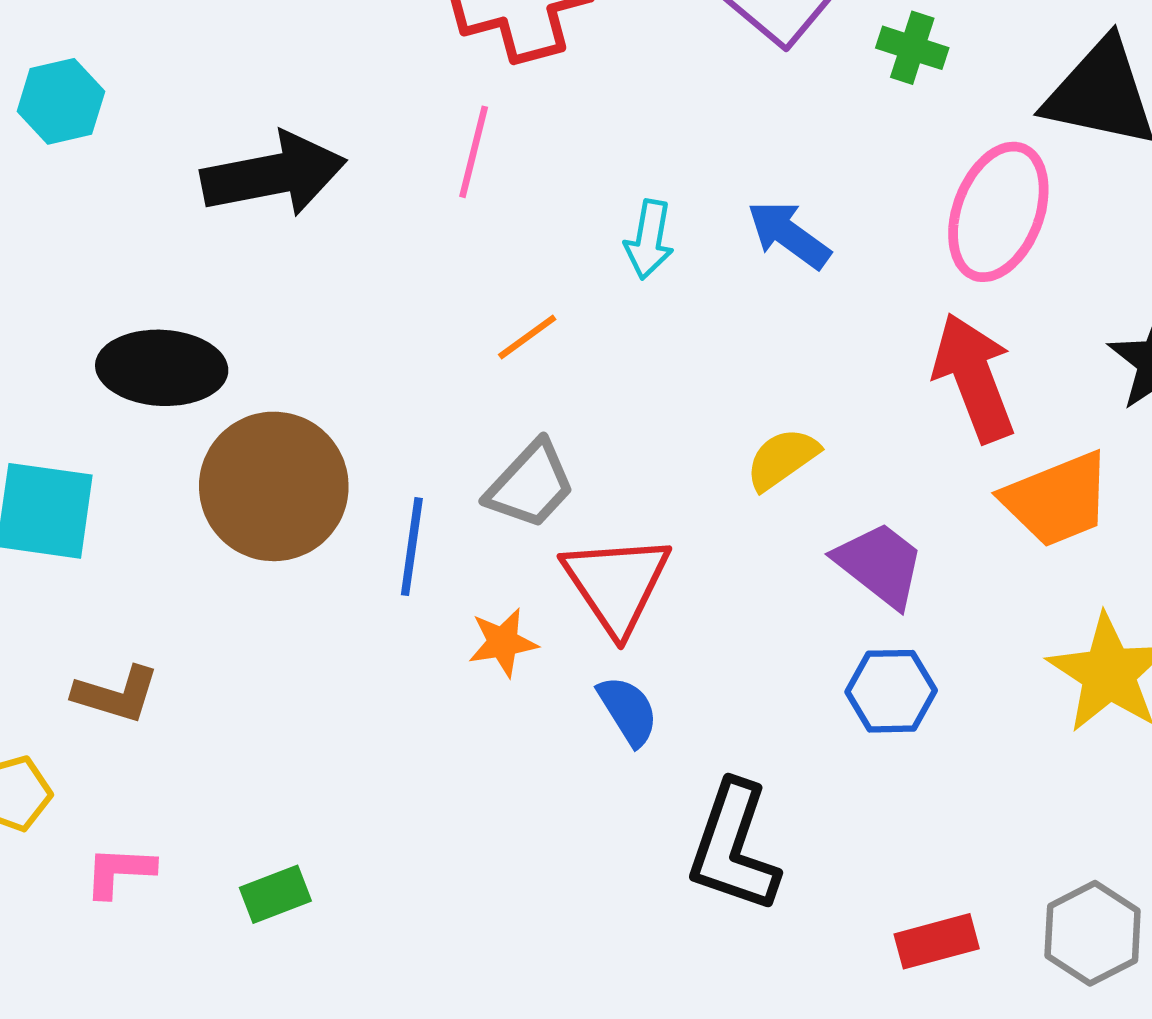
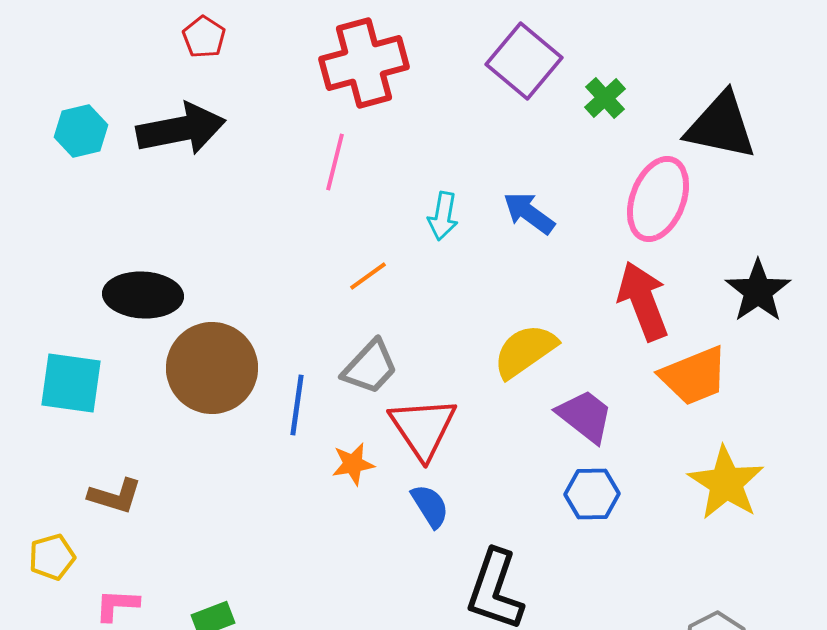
green cross: (912, 48) -> (605, 98), turned 30
black arrow: (274, 175) -> (181, 129), moved
yellow semicircle: (782, 459) -> (525, 351), size x1.4

